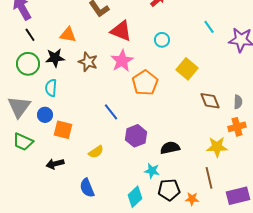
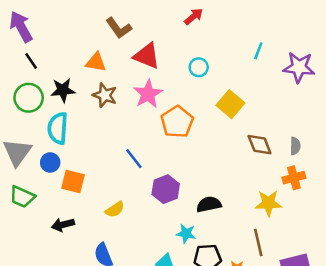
cyan line: (209, 27) -> (258, 51), turned 56
orange triangle: (68, 35) -> (96, 62), moved
cyan semicircle: (51, 88) -> (58, 128), size x1.4

